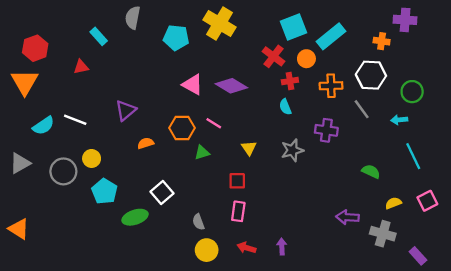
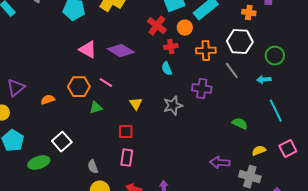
purple triangle: (126, 110) -> (16, 88), moved

